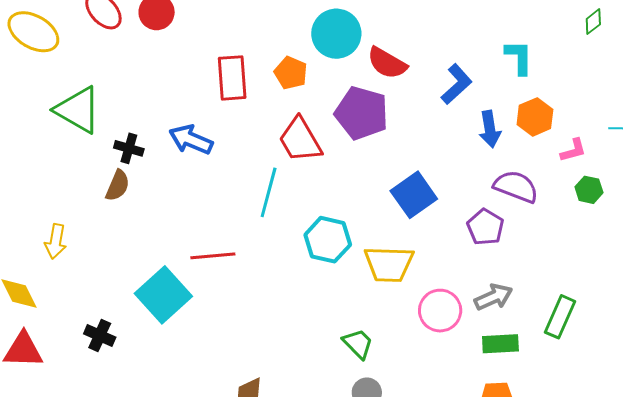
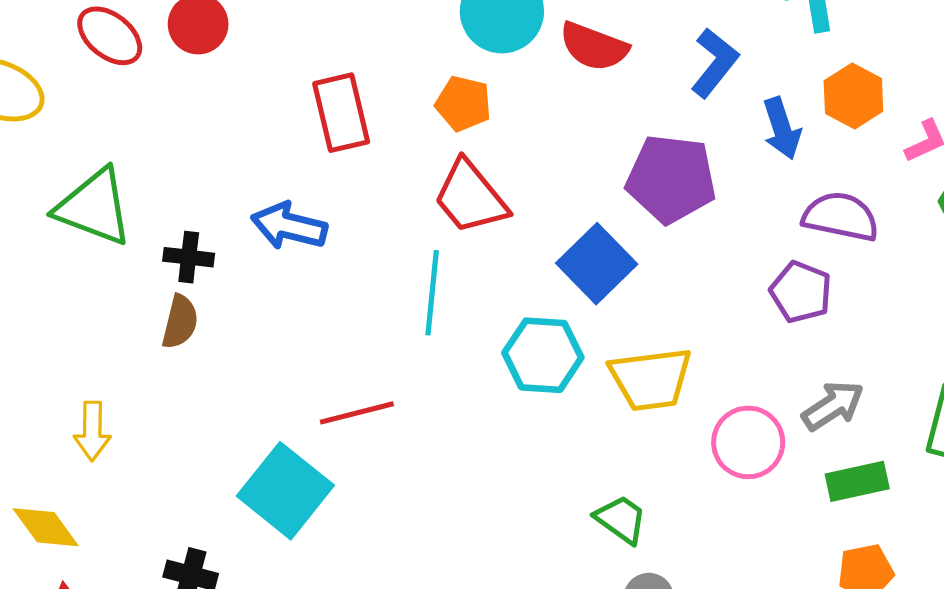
orange pentagon: (291, 73) -> (463, 103), moved
purple pentagon: (362, 113) -> (671, 179), moved
blue square: (414, 195) -> (597, 264), moved

